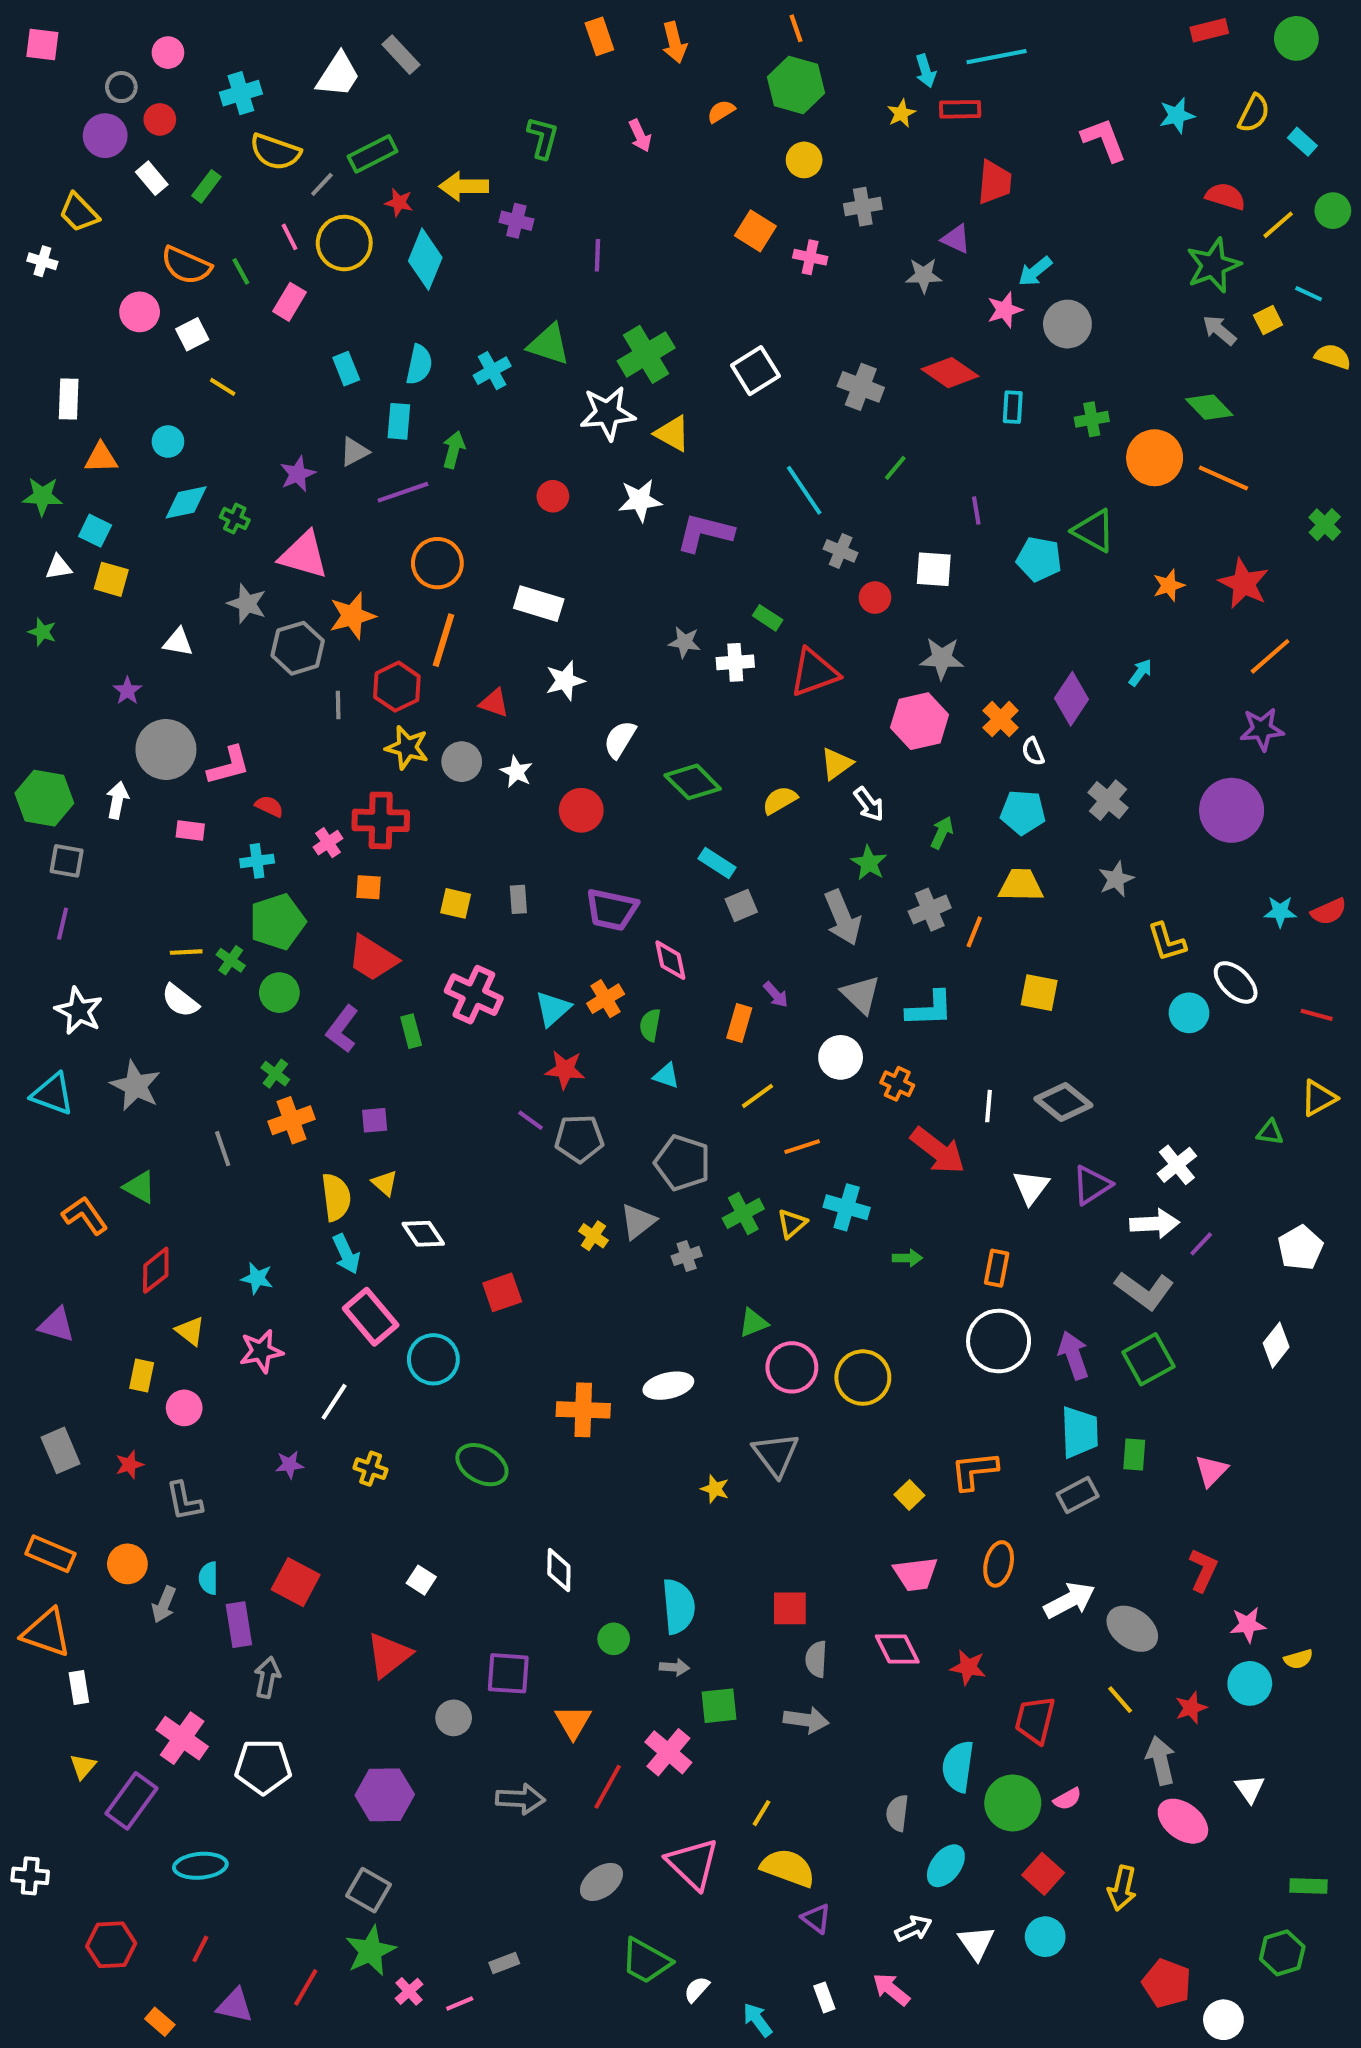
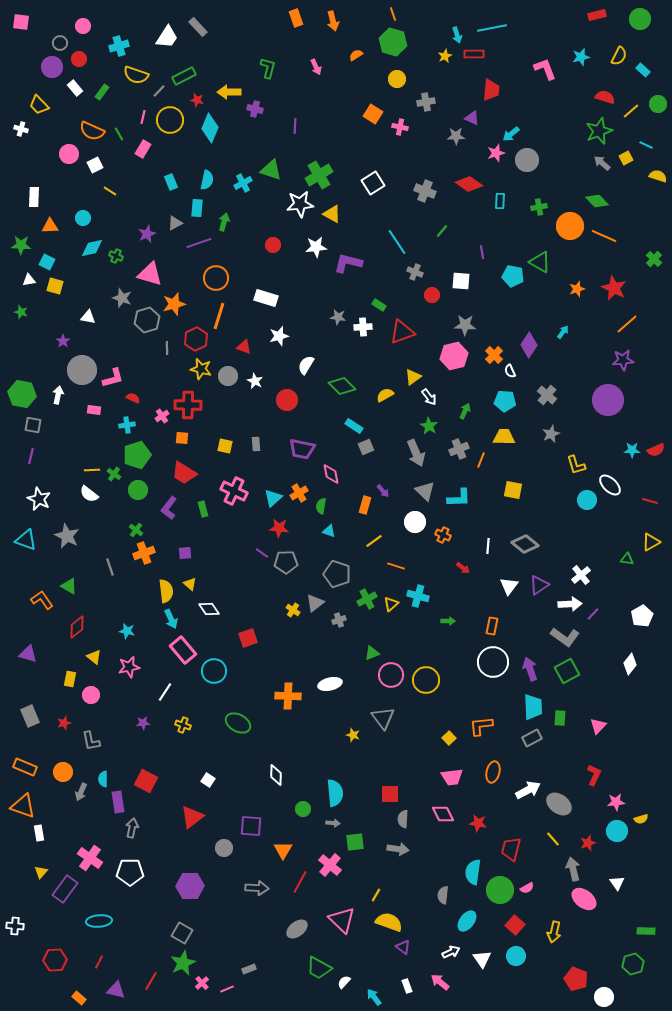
pink line: (290, 237) -> (143, 117), turned 40
orange line: (802, 1147) -> (396, 566), turned 36
red arrow: (938, 1151) -> (463, 568), size x0.5

